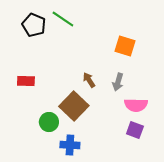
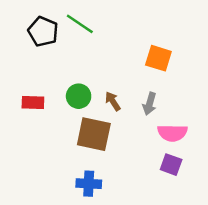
brown square: (74, 106) -> (94, 134), turned -32
green circle: (49, 122) -> (79, 96), moved

